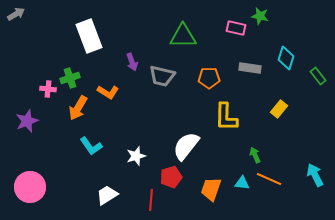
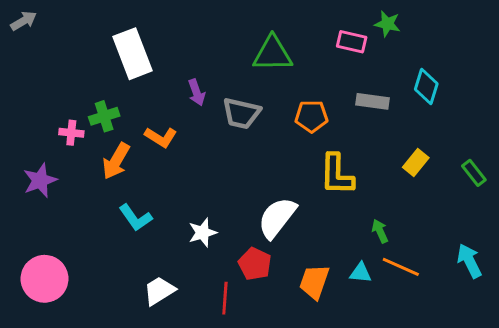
green rectangle: (318, 76) -> (474, 173), moved
red pentagon: (171, 177) -> (255, 264), turned -30

